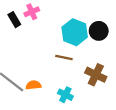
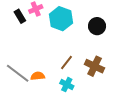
cyan hexagon: (75, 32) -> (61, 19), moved
brown line: (64, 57) -> (67, 63), moved, turned -63

